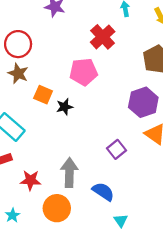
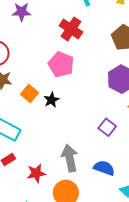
pink pentagon: (84, 72) -> (61, 64), turned -30
orange square: (43, 95) -> (29, 93), turned 30

